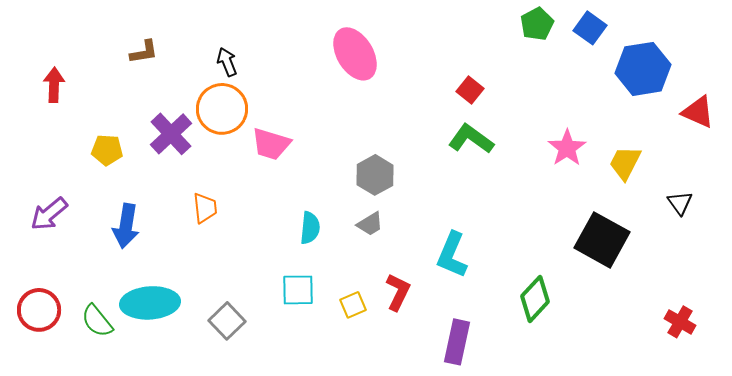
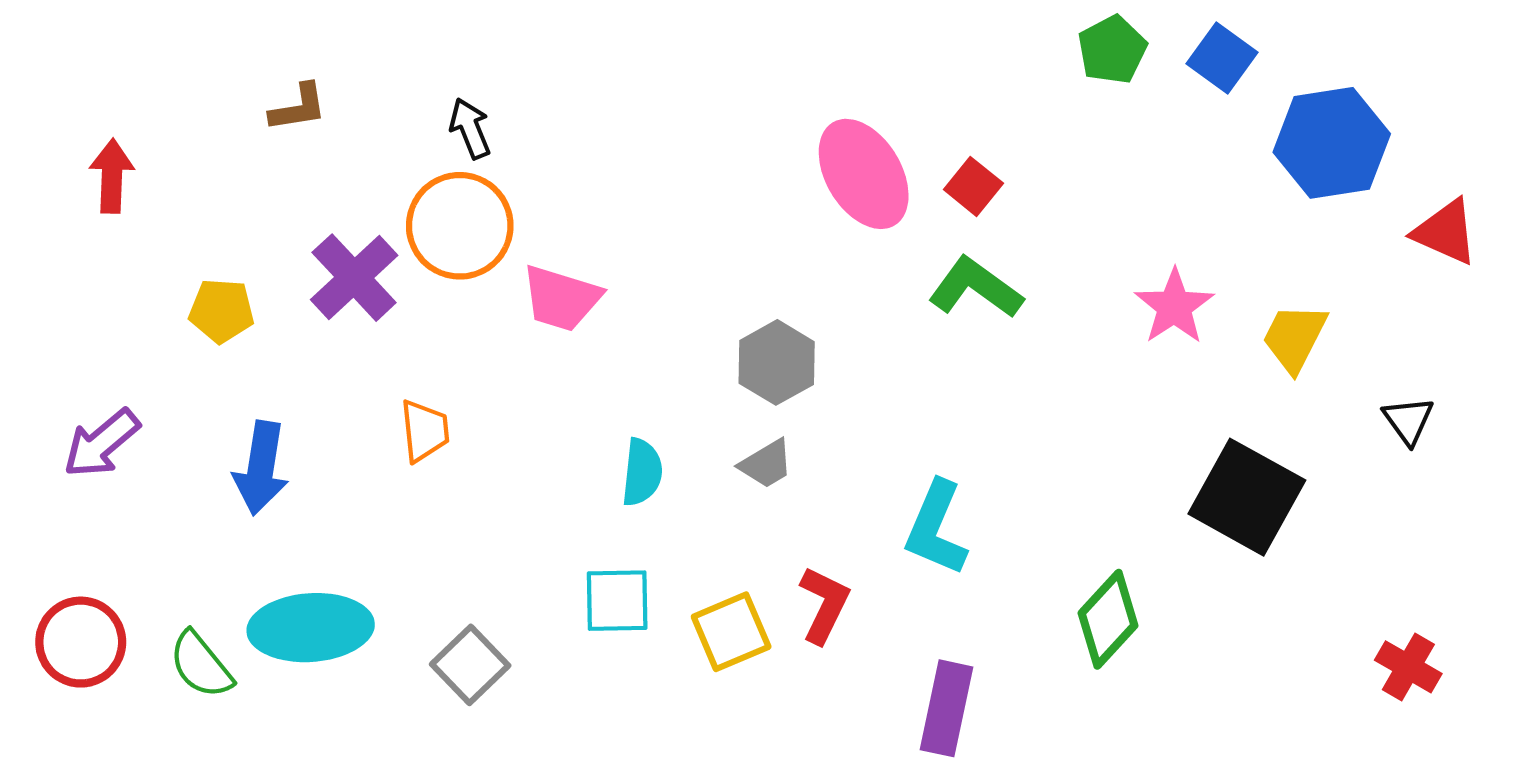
pink ellipse: (355, 54) -> (864, 174), moved
yellow square: (353, 305) -> (731, 632), size x1.4

